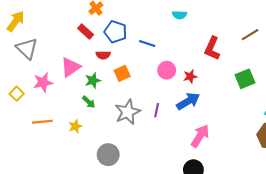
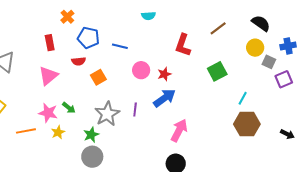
red rectangle: (86, 31) -> (50, 43), moved, turned 42
green star: (93, 80) -> (91, 135), moved
pink star: (43, 82) -> (48, 113), moved, turned 30

